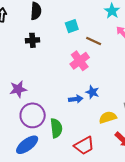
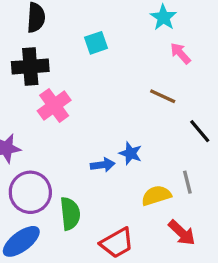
black cross: (32, 40) -> (30, 67), size x1.5
brown line: (94, 41) -> (163, 96), moved
pink cross: (80, 61) -> (54, 105), moved

